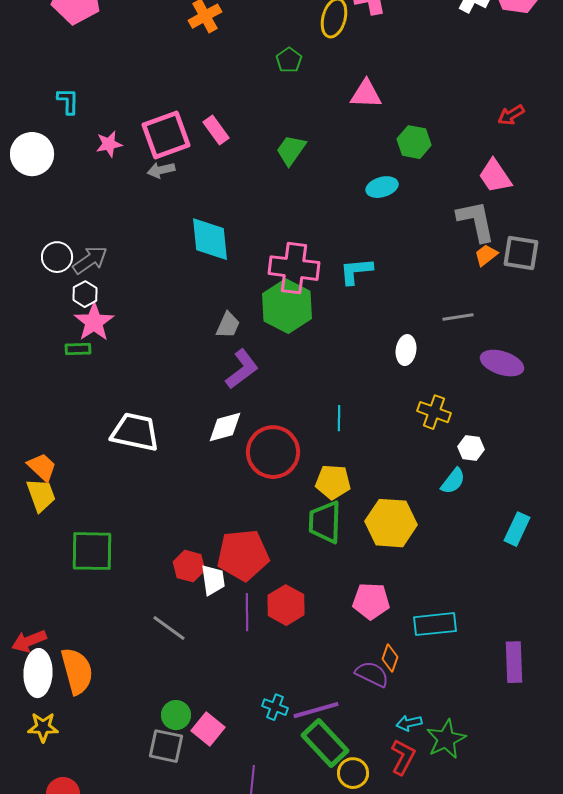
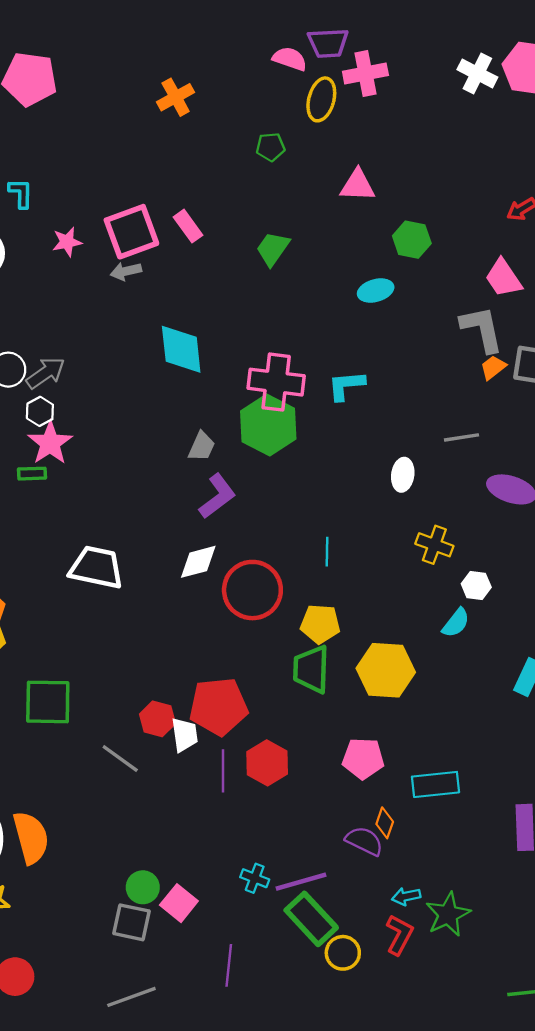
green pentagon: (289, 60) -> (270, 147), turned 30
gray line: (169, 628) -> (120, 758), moved

